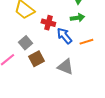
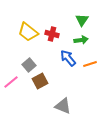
red cross: (48, 23) -> (52, 34), moved
gray triangle: (65, 67) -> (63, 106), moved

